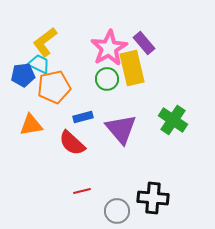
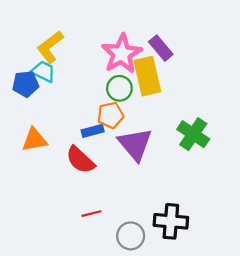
orange pentagon: (54, 87) -> (110, 115), moved, size x0.7

